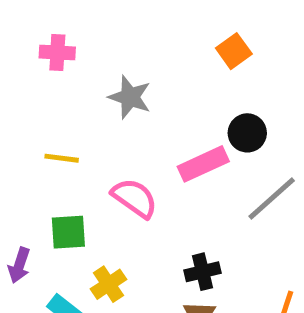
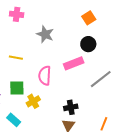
black circle: (247, 133) -> (88, 44), moved
pink semicircle: (135, 198) -> (45, 76), turned -126
yellow cross: (108, 284) -> (33, 101), moved

